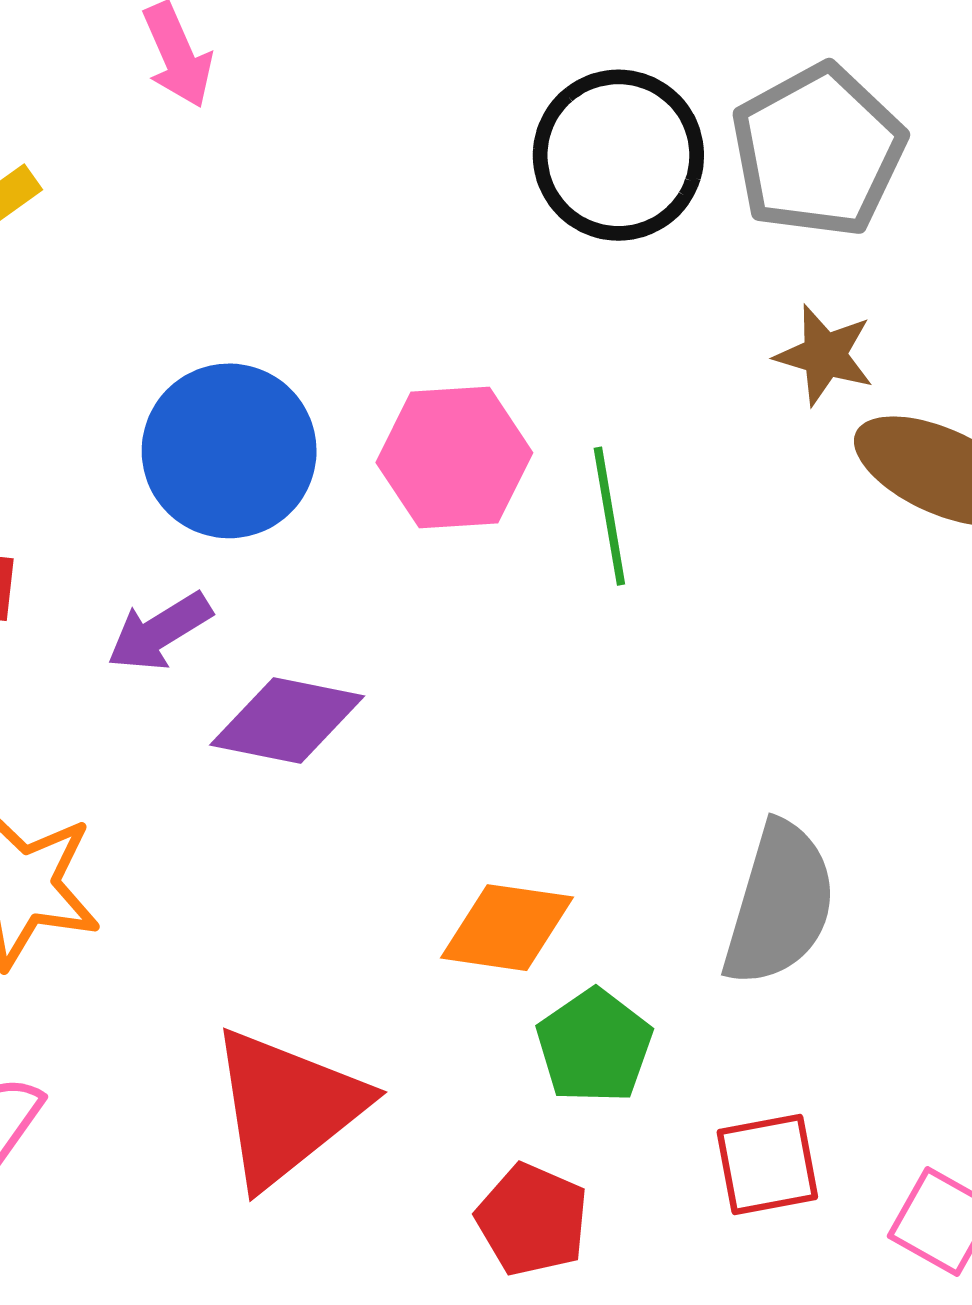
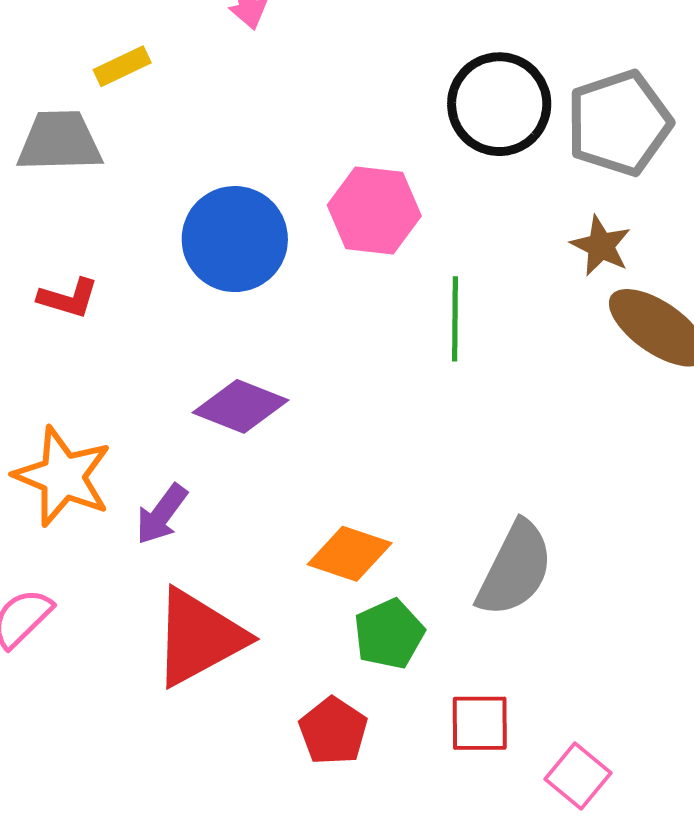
pink hexagon: (454, 458) -> (374, 211), moved
purple arrow: (159, 632) -> (162, 514), moved, turned -32

